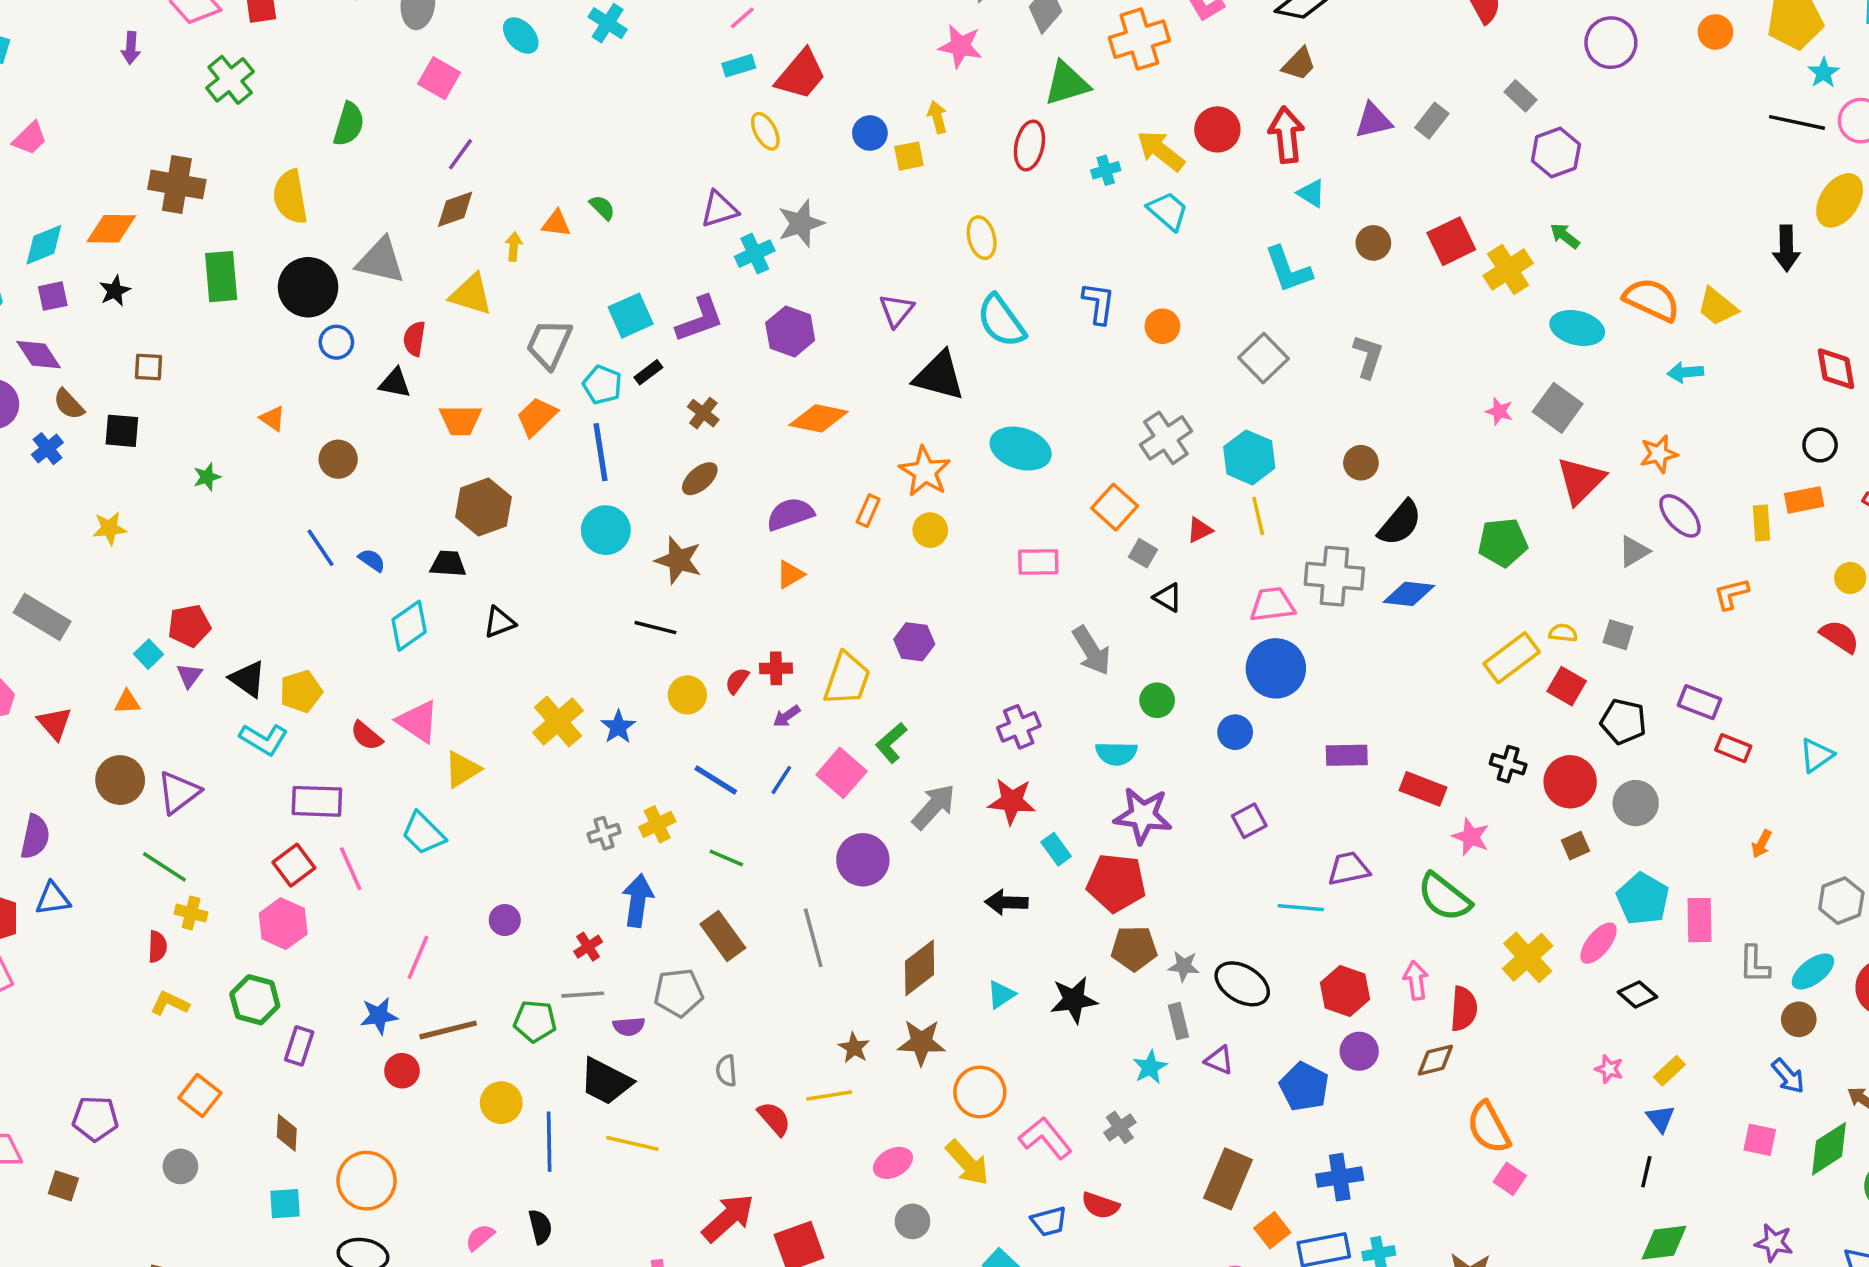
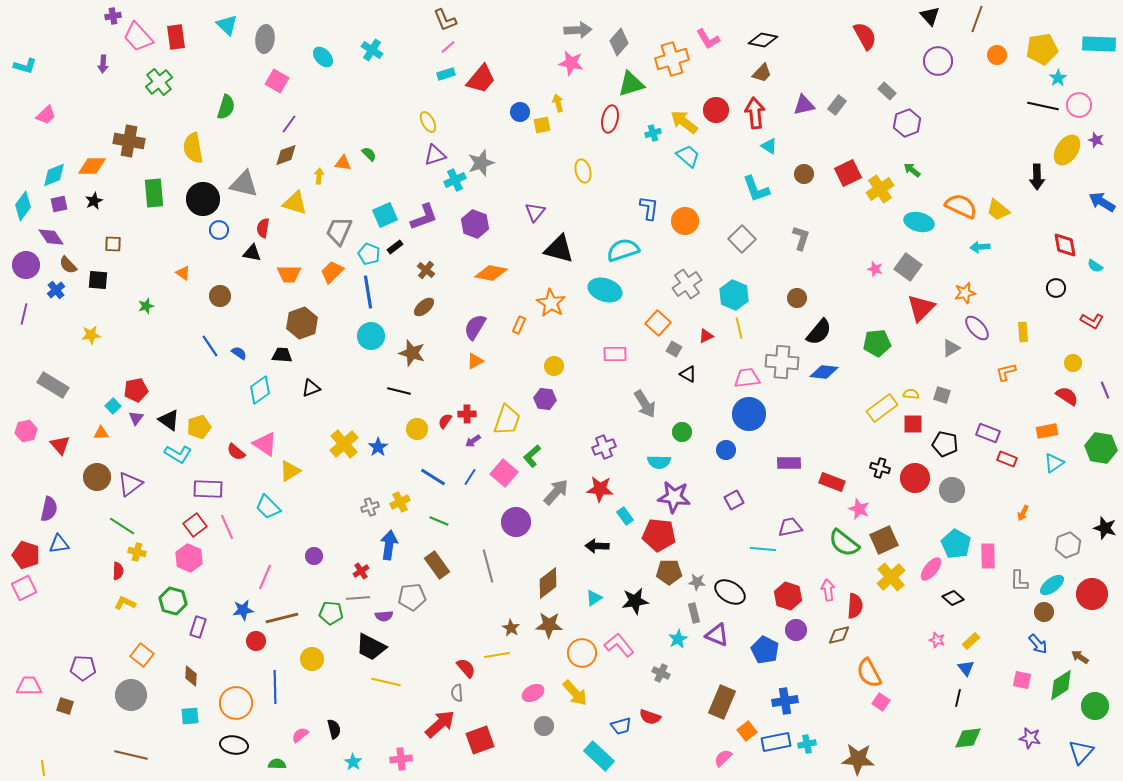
yellow ellipse: (765, 131) -> (428, 122), moved
cyan semicircle: (1001, 321) -> (623, 250), moved, turned 108
orange circle: (1162, 326) -> (685, 221), size x1.4
orange rectangle: (1804, 500) -> (1047, 431), moved
purple semicircle: (790, 514) -> (475, 327), turned -40
yellow circle: (930, 530) -> (554, 366), moved
red square: (1567, 686) -> (913, 424), turned -30
brown square: (1575, 846) -> (884, 540), moved, size x1.8
purple triangle: (1219, 1060) -> (717, 635), size x1.4
gray semicircle: (726, 1071) -> (457, 693), moved
gray cross: (1120, 1127) -> (661, 673), turned -30
pink L-shape: (1045, 1138) -> (619, 645), moved
blue line: (549, 1142) -> (275, 687), moved
gray circle: (180, 1166) -> (131, 695), size x1.6

